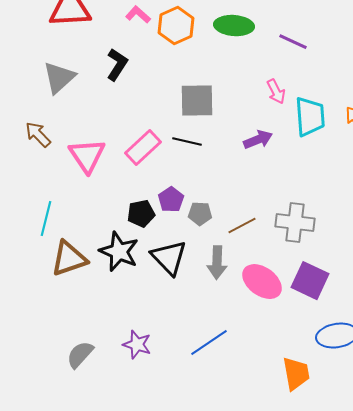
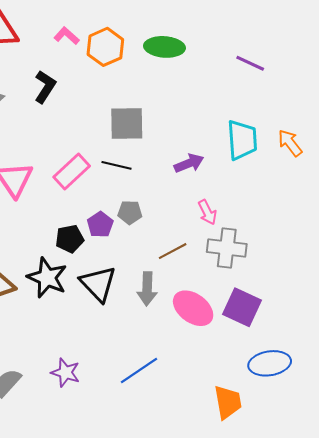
purple line: (293, 42) -> (250, 63), moved
pink arrow: (276, 92) -> (207, 212), moved
gray pentagon: (200, 214) -> (130, 212), moved

